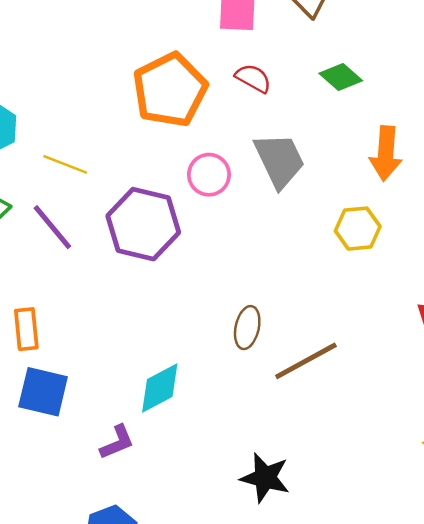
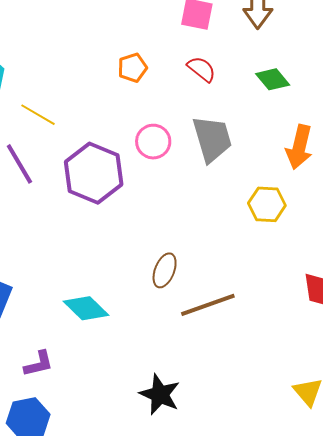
orange pentagon: (170, 90) -> (132, 68), size x0.5
cyan diamond: (160, 388) -> (86, 308), turned 63
purple L-shape: (117, 442) -> (39, 364), moved

